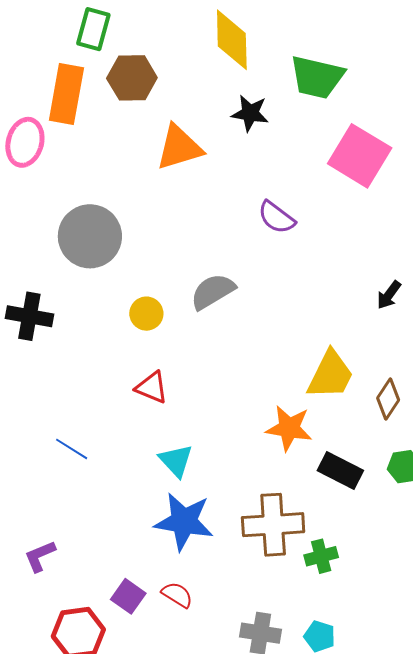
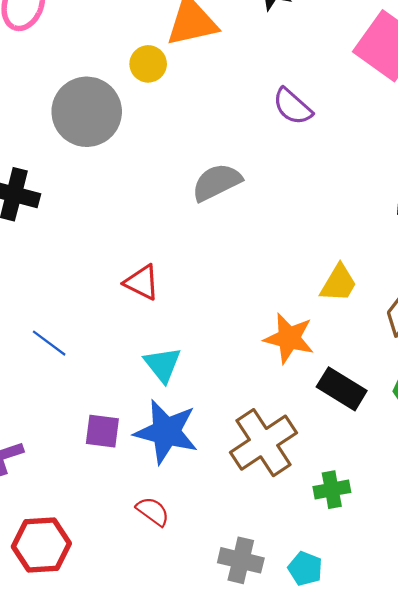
yellow circle: (146, 314) -> (148, 64), moved
yellow trapezoid: (330, 375) -> (339, 283), size x0.7
brown cross: (273, 525) -> (263, 443), turned -34
green cross: (321, 556) -> (332, 490), moved
purple square: (128, 596) -> (102, 431), moved, turned -32

